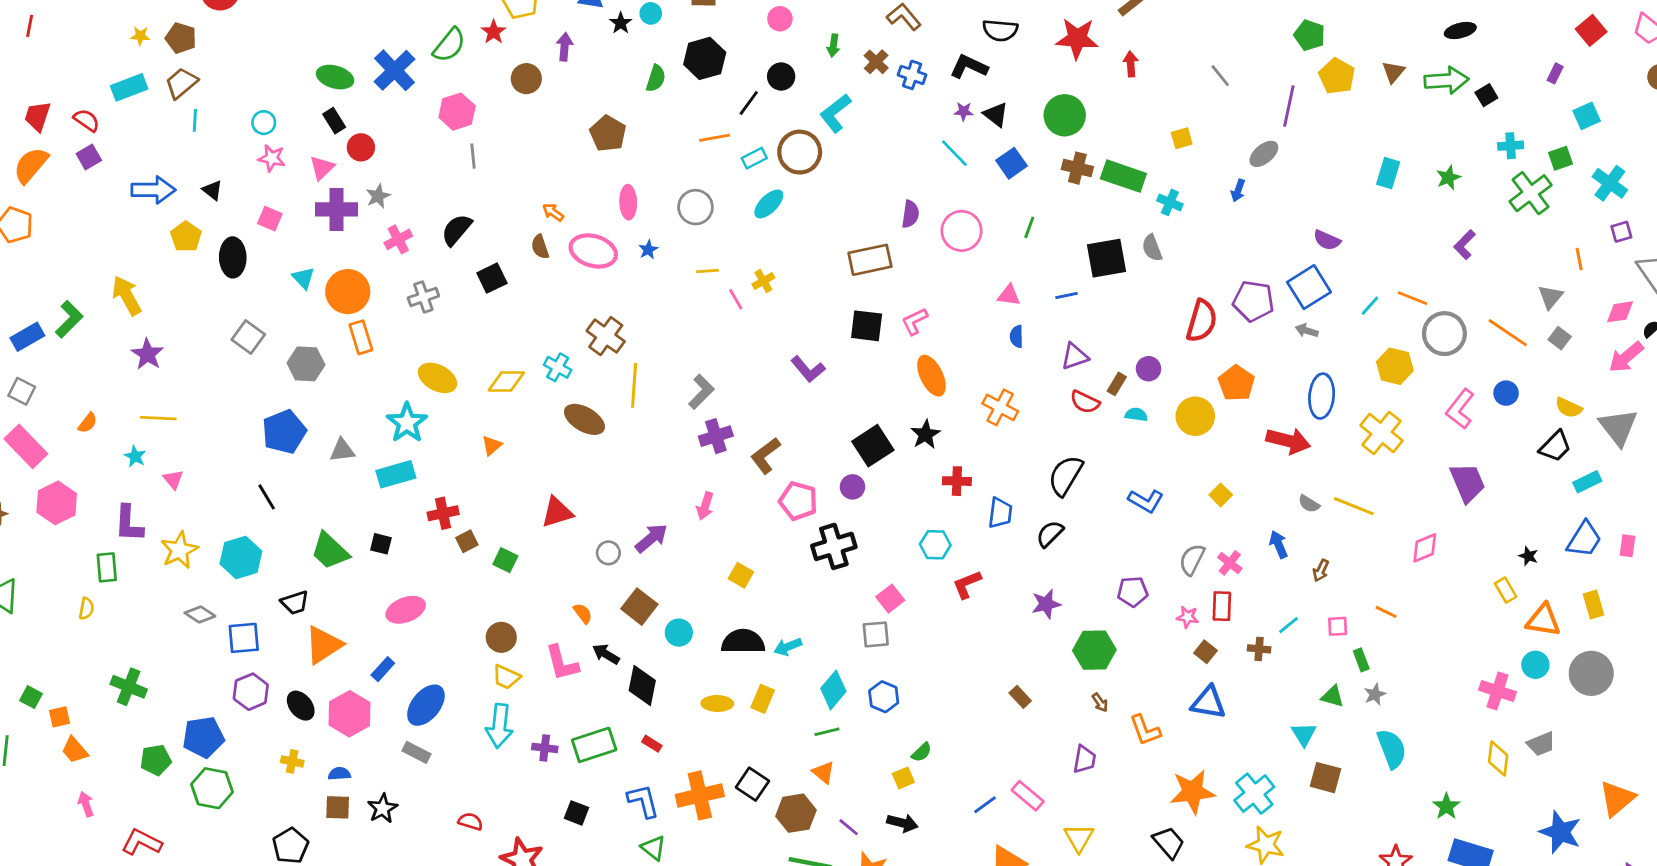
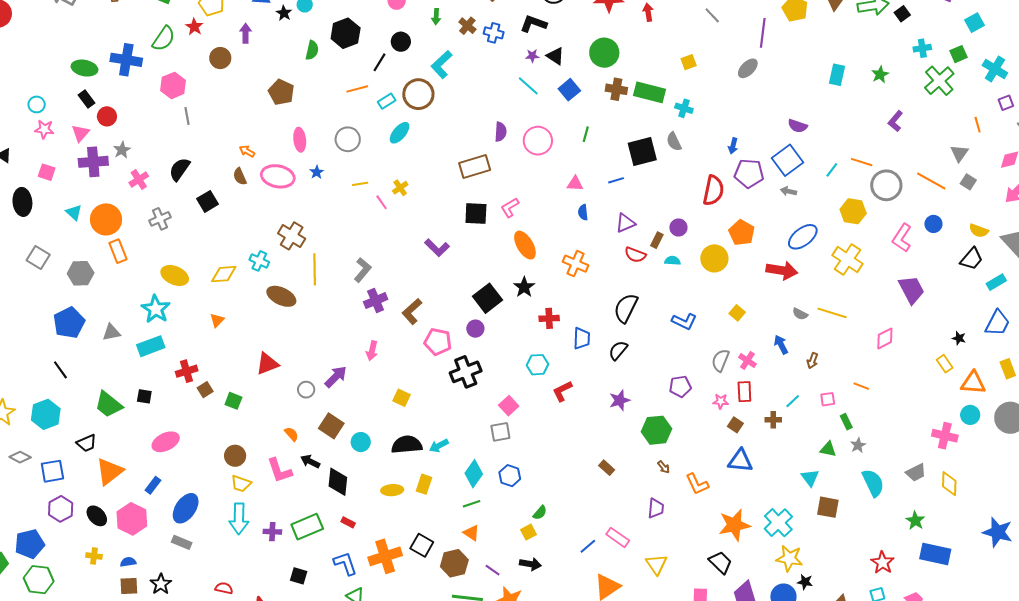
blue cross: (395, 70) -> (126, 60), turned -32
blue arrow: (1238, 191) -> (733, 146), moved
blue ellipse: (1322, 396) -> (803, 237), turned 52
gray trapezoid: (1541, 744) -> (916, 473), moved

